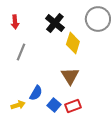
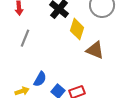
brown triangle: (70, 76) -> (95, 50), moved, turned -36

